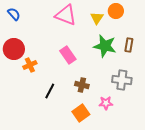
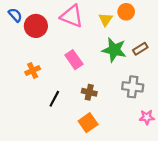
brown rectangle: (129, 45) -> (140, 49), turned 48
red circle: (14, 49) -> (36, 26), moved
pink star: (106, 103) -> (147, 117), moved

